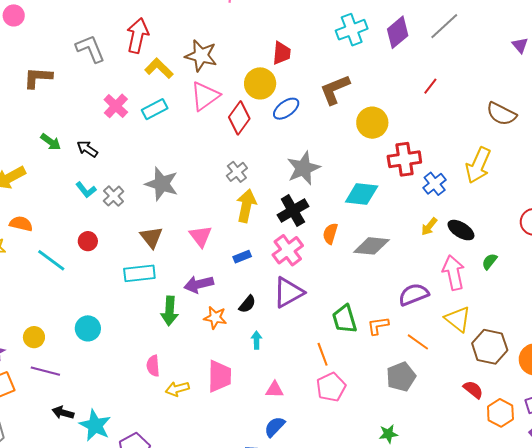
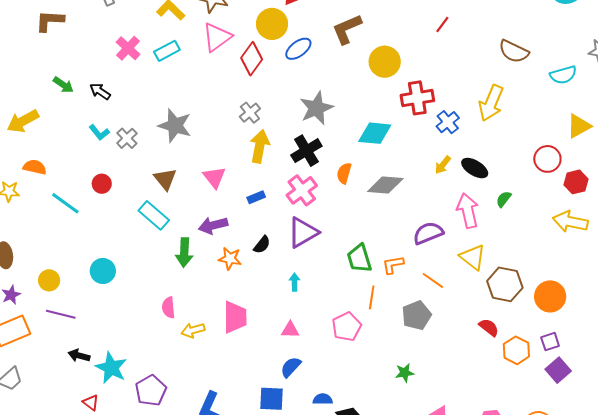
cyan rectangle: (139, 273) -> (154, 215), turned 48
cyan arrow: (256, 340) -> (294, 282), moved
orange line: (323, 354) -> (372, 297), moved, turned 30

